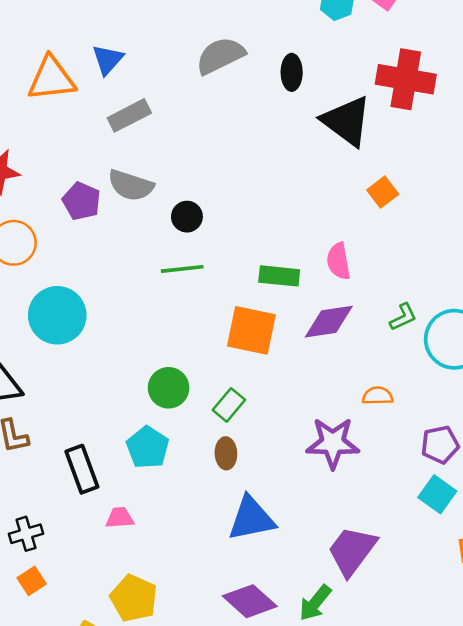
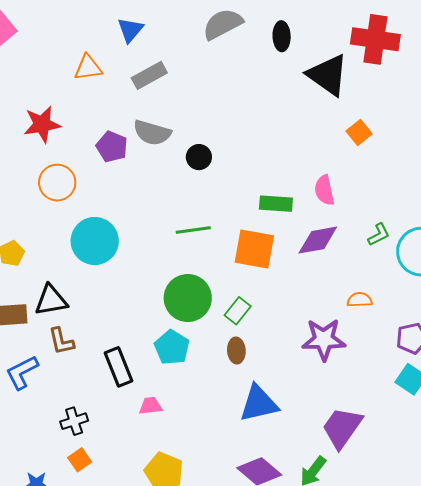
orange triangle: (51, 79) -> (88, 68), moved, size x0.7
green line: (182, 269) -> (193, 230), moved
green circle: (169, 388) -> (188, 298), size x1.4

